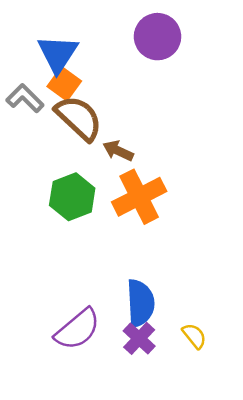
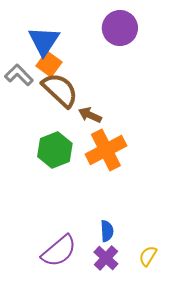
blue semicircle: (140, 303) -> (107, 231), size x0.6
yellow semicircle: (194, 336) -> (148, 256), turned -110

